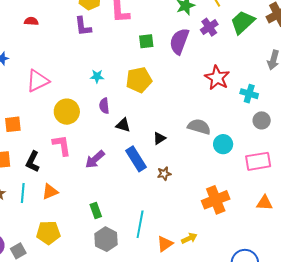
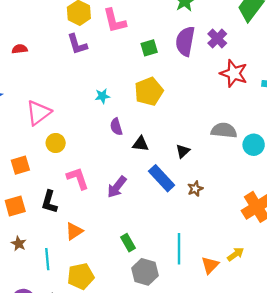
purple cross: (209, 27) -> (217, 39), moved
yellow circle: (67, 112) -> (56, 143), moved, size x0.7
cyan line: (23, 193) -> (47, 259), moved

